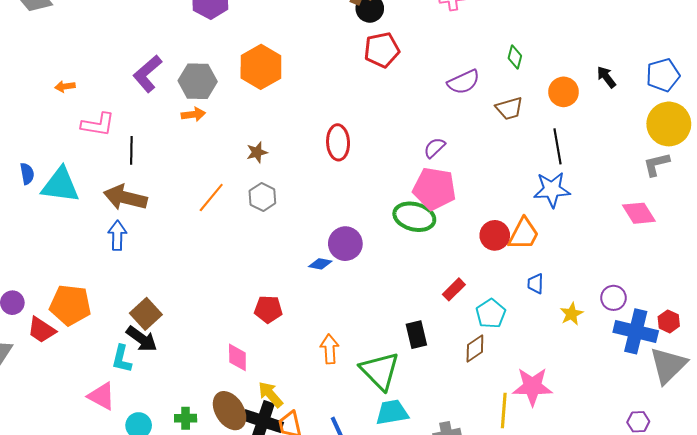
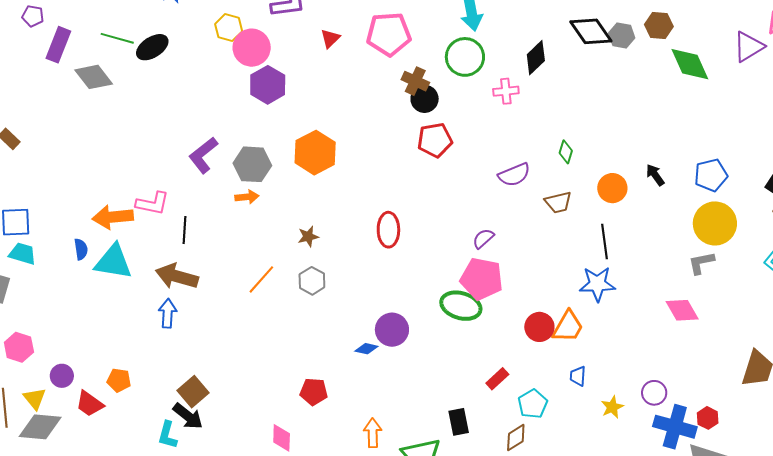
orange arrow: (65, 86) -> (113, 217), moved, size x2.0
orange pentagon: (70, 305) -> (119, 380), size x0.6

